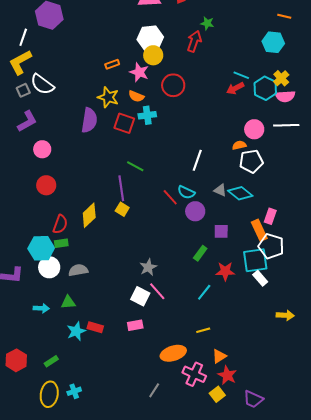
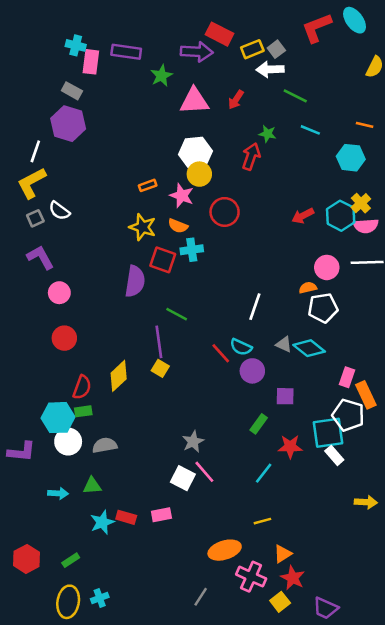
cyan line: (241, 75) -> (310, 130), moved
white semicircle: (42, 84) -> (59, 211), size x0.7
purple semicircle: (89, 120) -> (135, 281), moved
purple L-shape: (27, 121) -> (40, 257), turned -90
orange rectangle: (259, 230) -> (366, 395), moved
pink rectangle: (135, 325) -> (161, 515), moved

